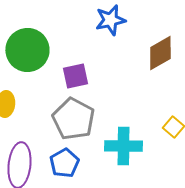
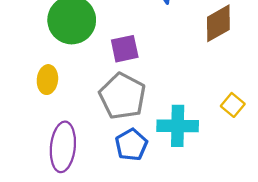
blue pentagon: (64, 163) -> (131, 145), moved

